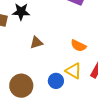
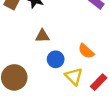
blue circle: (56, 81) -> (56, 59), moved

